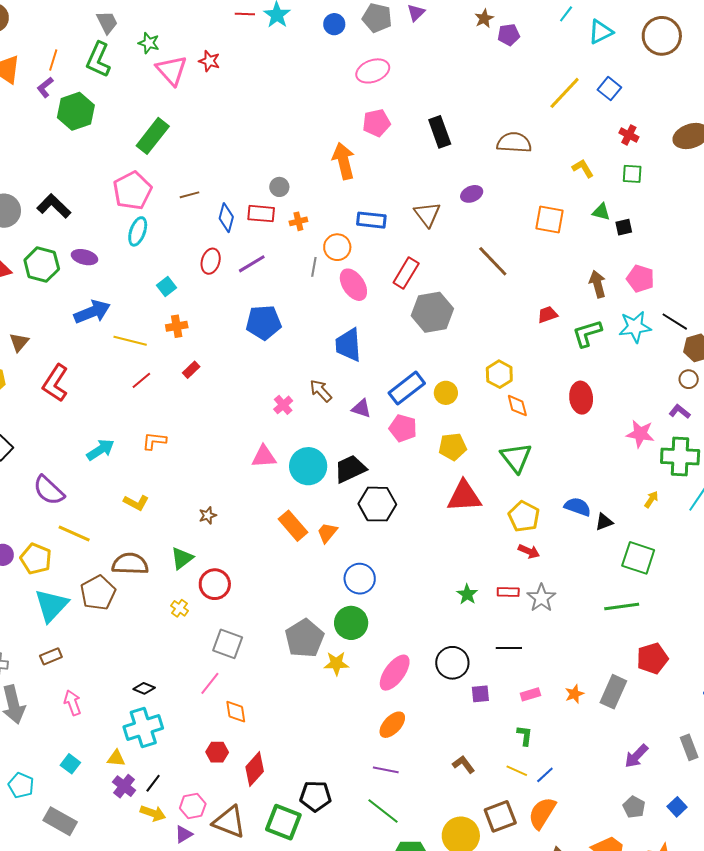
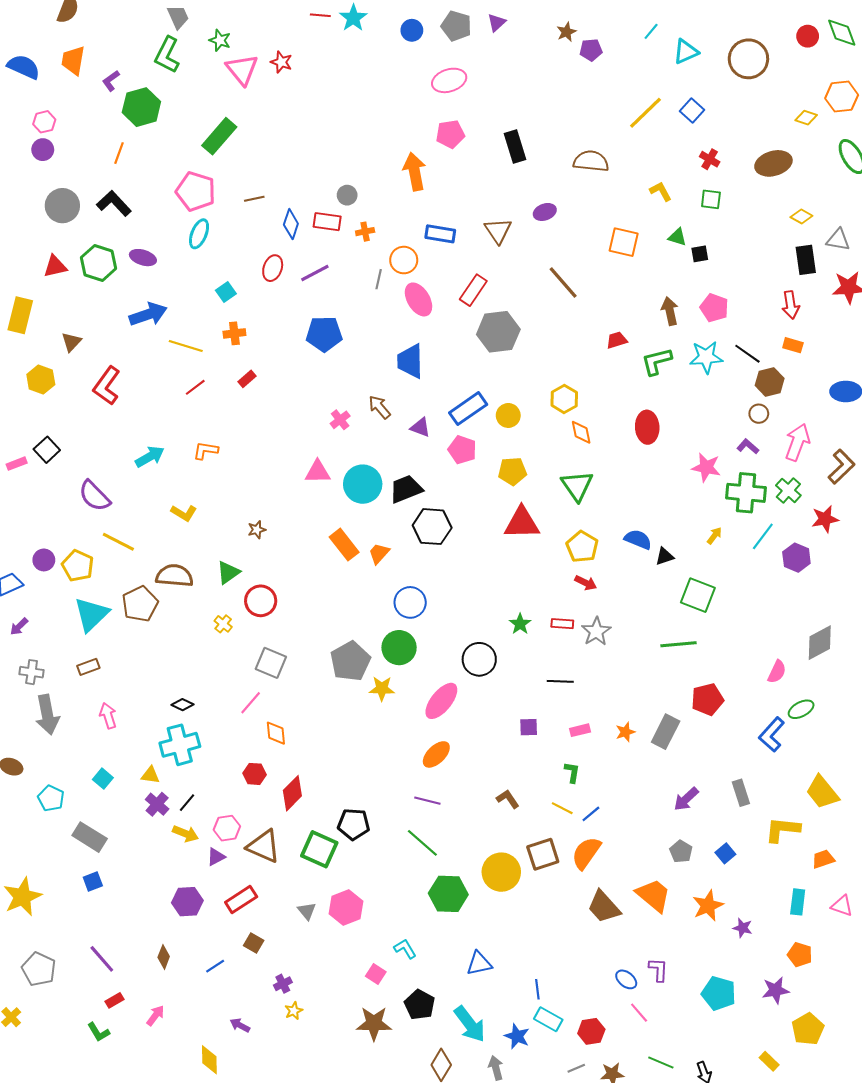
orange line: (53, 60) -> (119, 153), moved
pink pentagon: (132, 191) -> (196, 191), turned -30
black circle: (452, 663) -> (479, 659), moved

